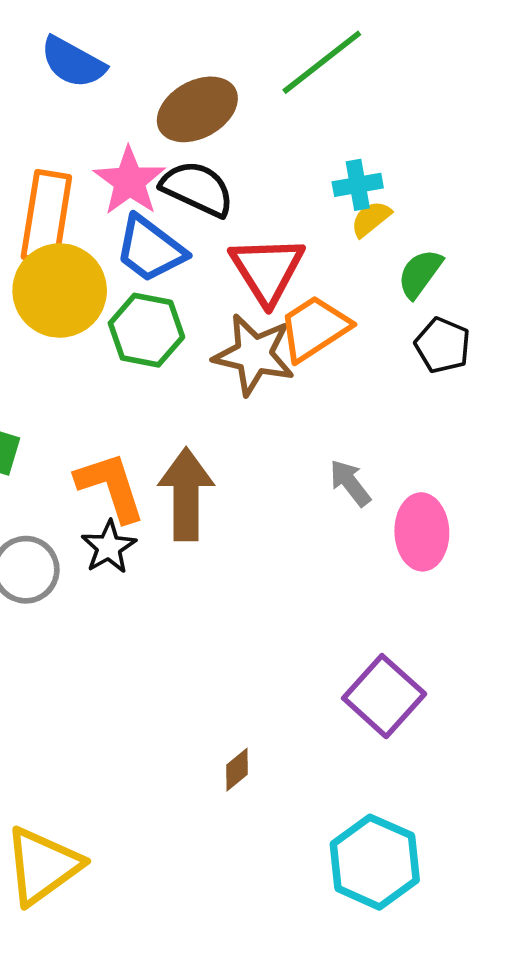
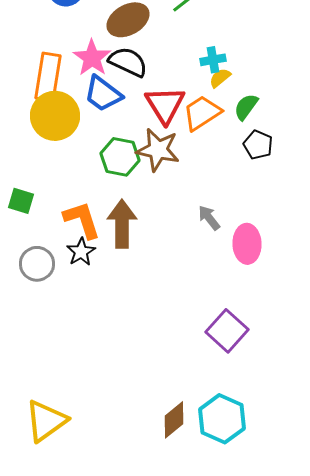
orange trapezoid: (314, 328) -> (202, 113), moved
green hexagon: (146, 330) -> (120, 157), moved
brown diamond: (237, 770) -> (174, 420), moved, size x1.6

